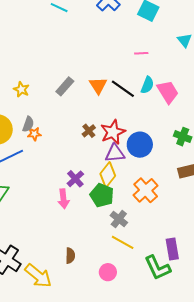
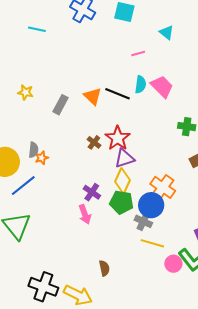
pink line: (141, 53) -> (138, 54), moved
yellow star: (21, 89) -> (25, 92), moved
blue circle: (140, 145) -> (151, 205), moved
pink circle: (108, 272) -> (173, 264), moved

